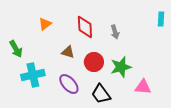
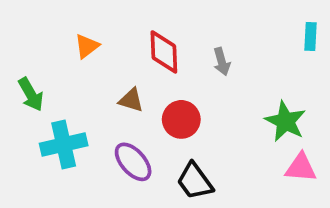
green star: (121, 67) -> (285, 121), moved, turned -30
pink triangle: (143, 87) -> (301, 168), moved

